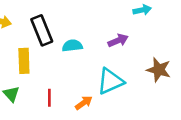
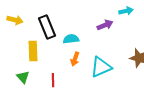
purple arrow: (118, 41) -> (105, 25), moved
orange arrow: (84, 103) -> (75, 59), moved, turned 144

